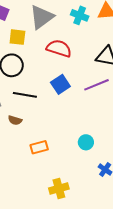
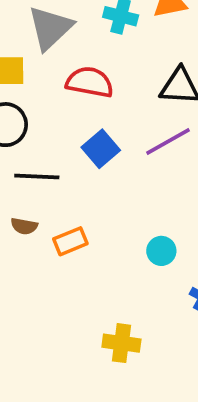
orange rectangle: (39, 147) -> (70, 241), moved
yellow cross: (59, 188) -> (121, 343), turned 30

